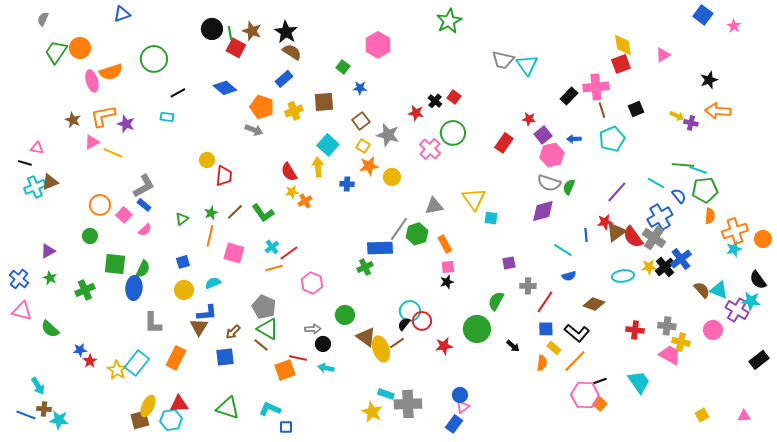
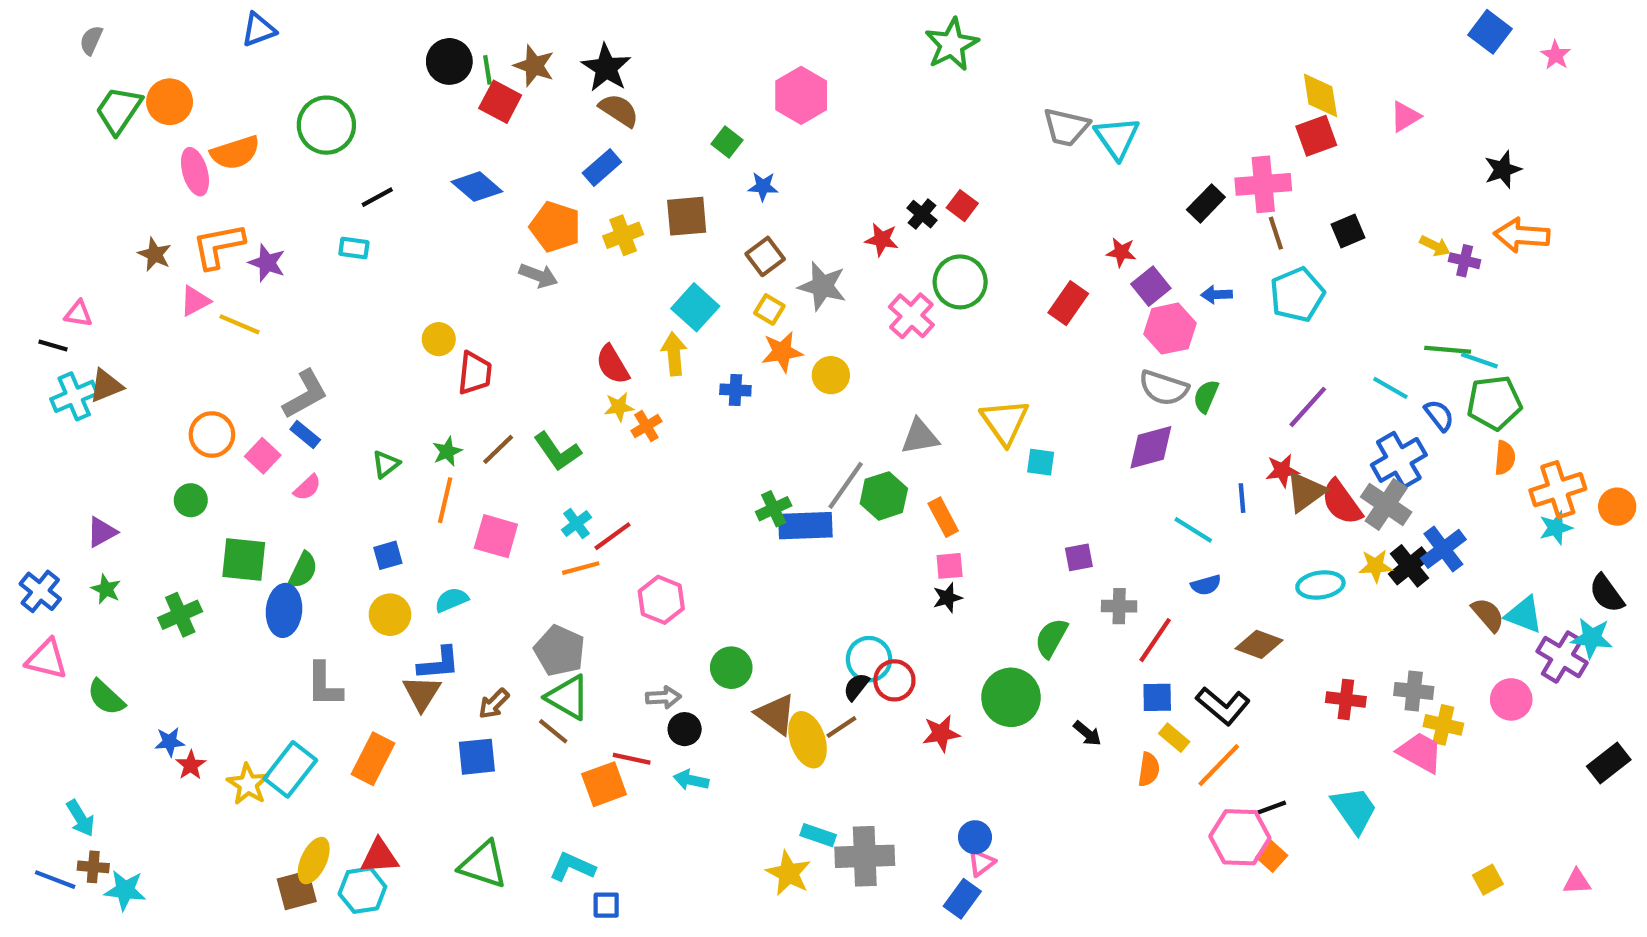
green cross: (365, 267) -> (774, 509), moved

